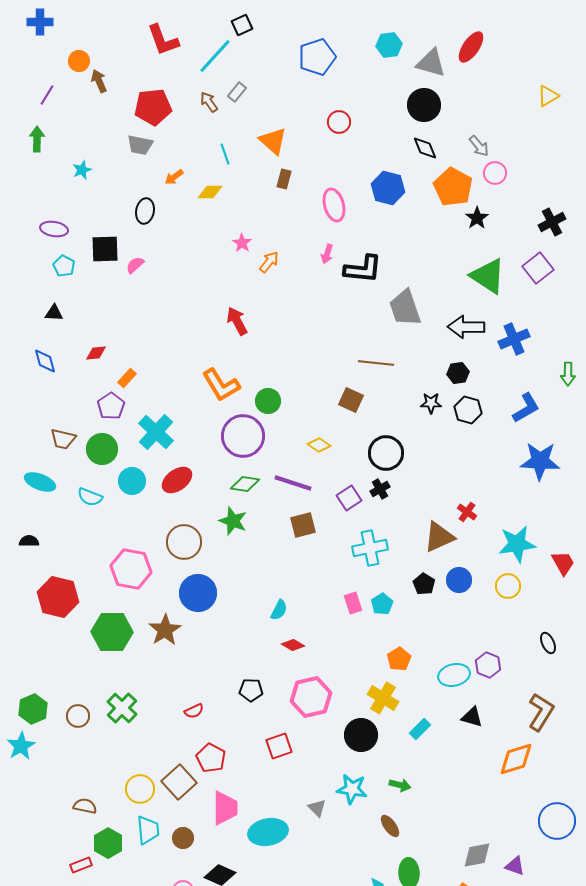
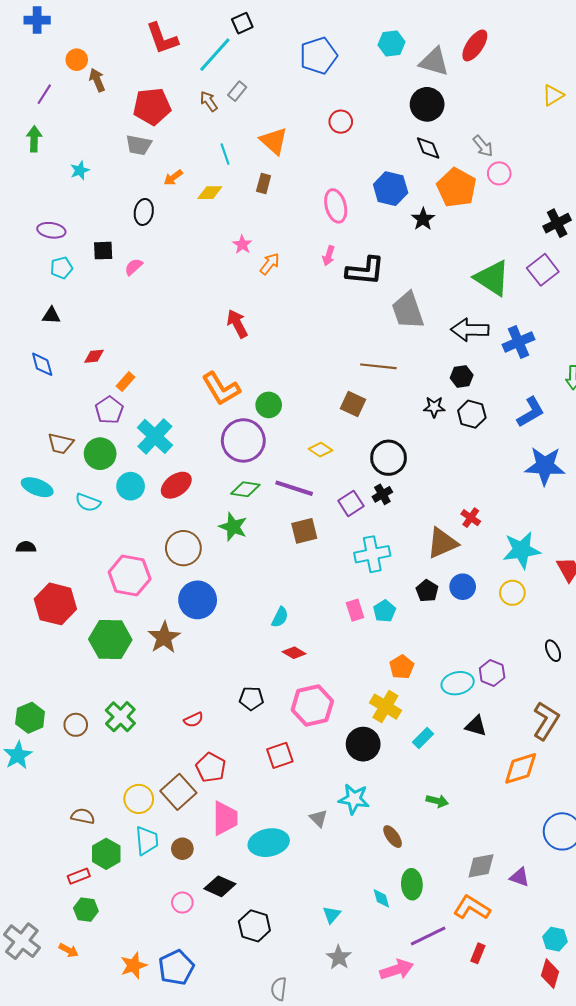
brown rectangle: (284, 179) -> (264, 184), moved
black star: (477, 218) -> (423, 219), moved
black square: (105, 249) -> (103, 251), size x0.7
cyan pentagon: (64, 266) -> (62, 268), turned 30
green arrow: (400, 785) -> (437, 801), moved

